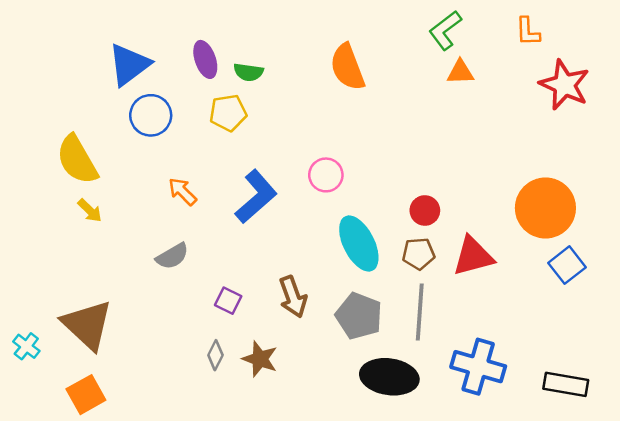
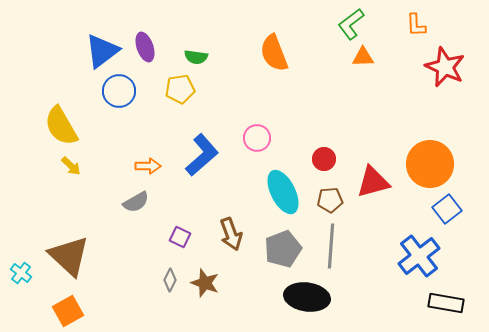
purple ellipse: (205, 59) -> (145, 47), moved
orange arrow: (182, 191) -> (148, 166), moved, turned 135
red circle: (425, 210) -> (324, 159), moved
red triangle: (473, 256) -> (373, 182), moved
gray pentagon: (359, 316) -> (283, 249), turned 30
blue cross: (478, 367) -> (419, 256), moved, turned 36

